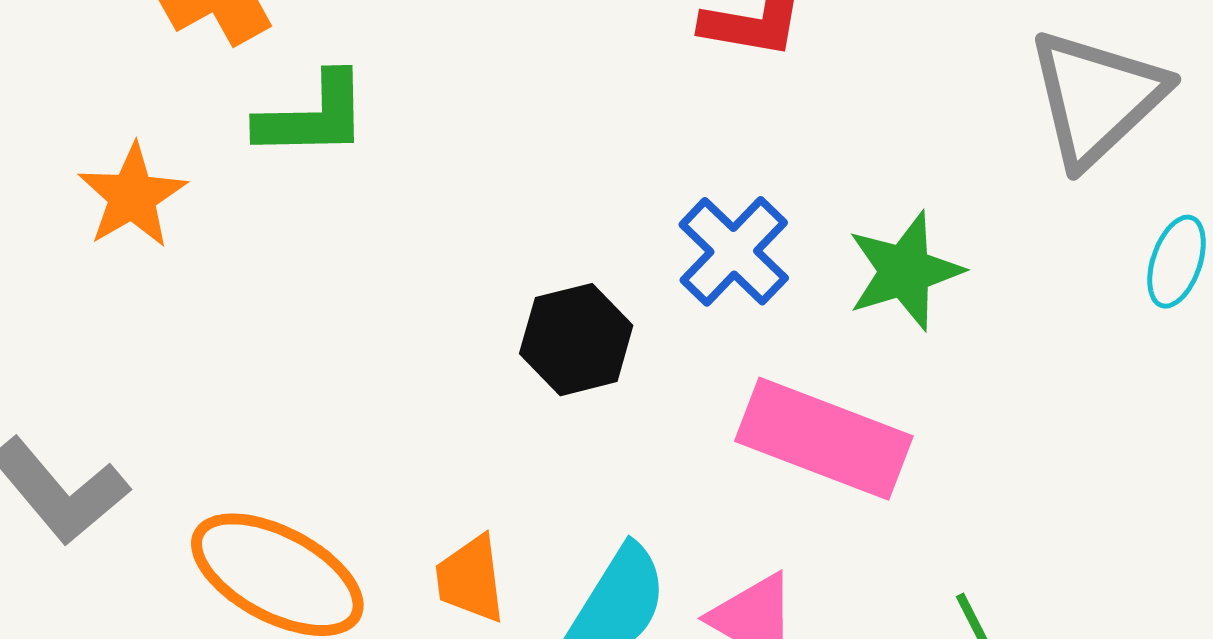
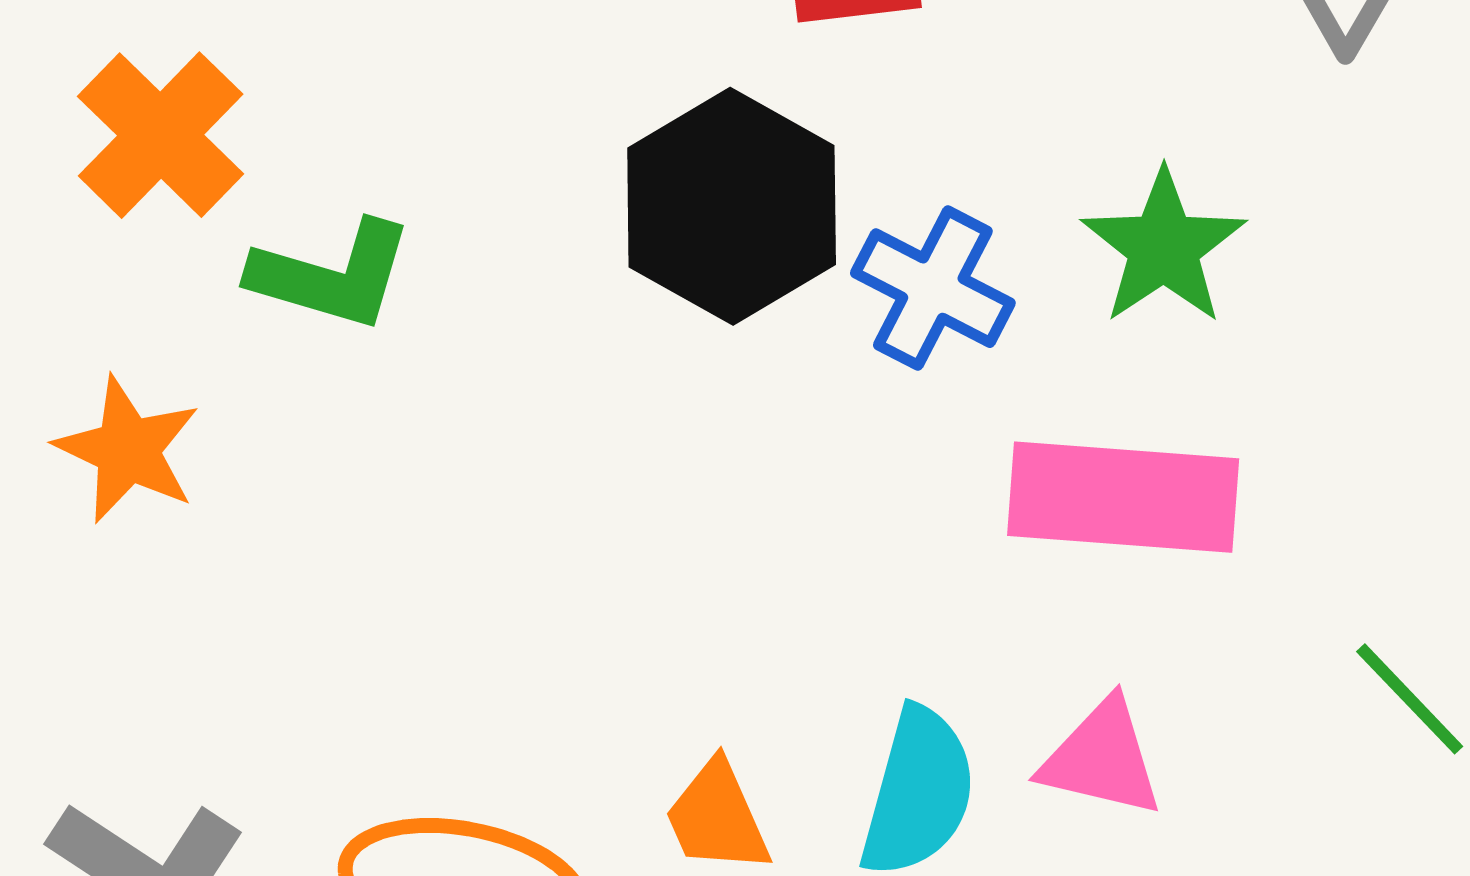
green L-shape: (313, 116) -> (332, 275), turned 34
black hexagon: (576, 340) -> (732, 206), moved, size x1.5

